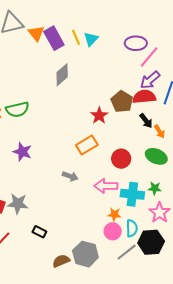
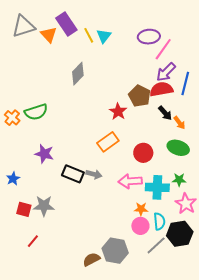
purple rectangle: (54, 38) -> (66, 24), moved
black rectangle: (39, 232) -> (73, 174), moved, size x1.5

